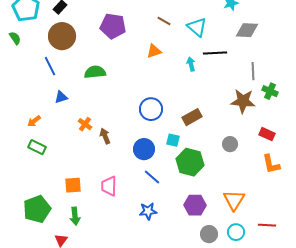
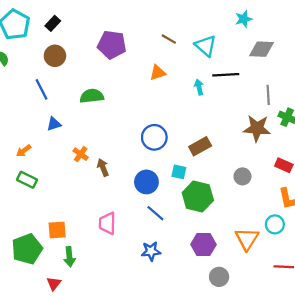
brown circle: (62, 36) -> (55, 56), size x0.7
orange square: (73, 185) -> (57, 230), moved
cyan circle: (236, 232) -> (275, 224), moved

